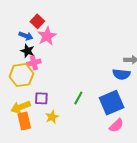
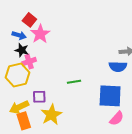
green line: (78, 98) -> (74, 82), moved, turned 56
blue square: (112, 103) -> (110, 96), turned 30
yellow star: (52, 117) -> (51, 115), size x1.5

